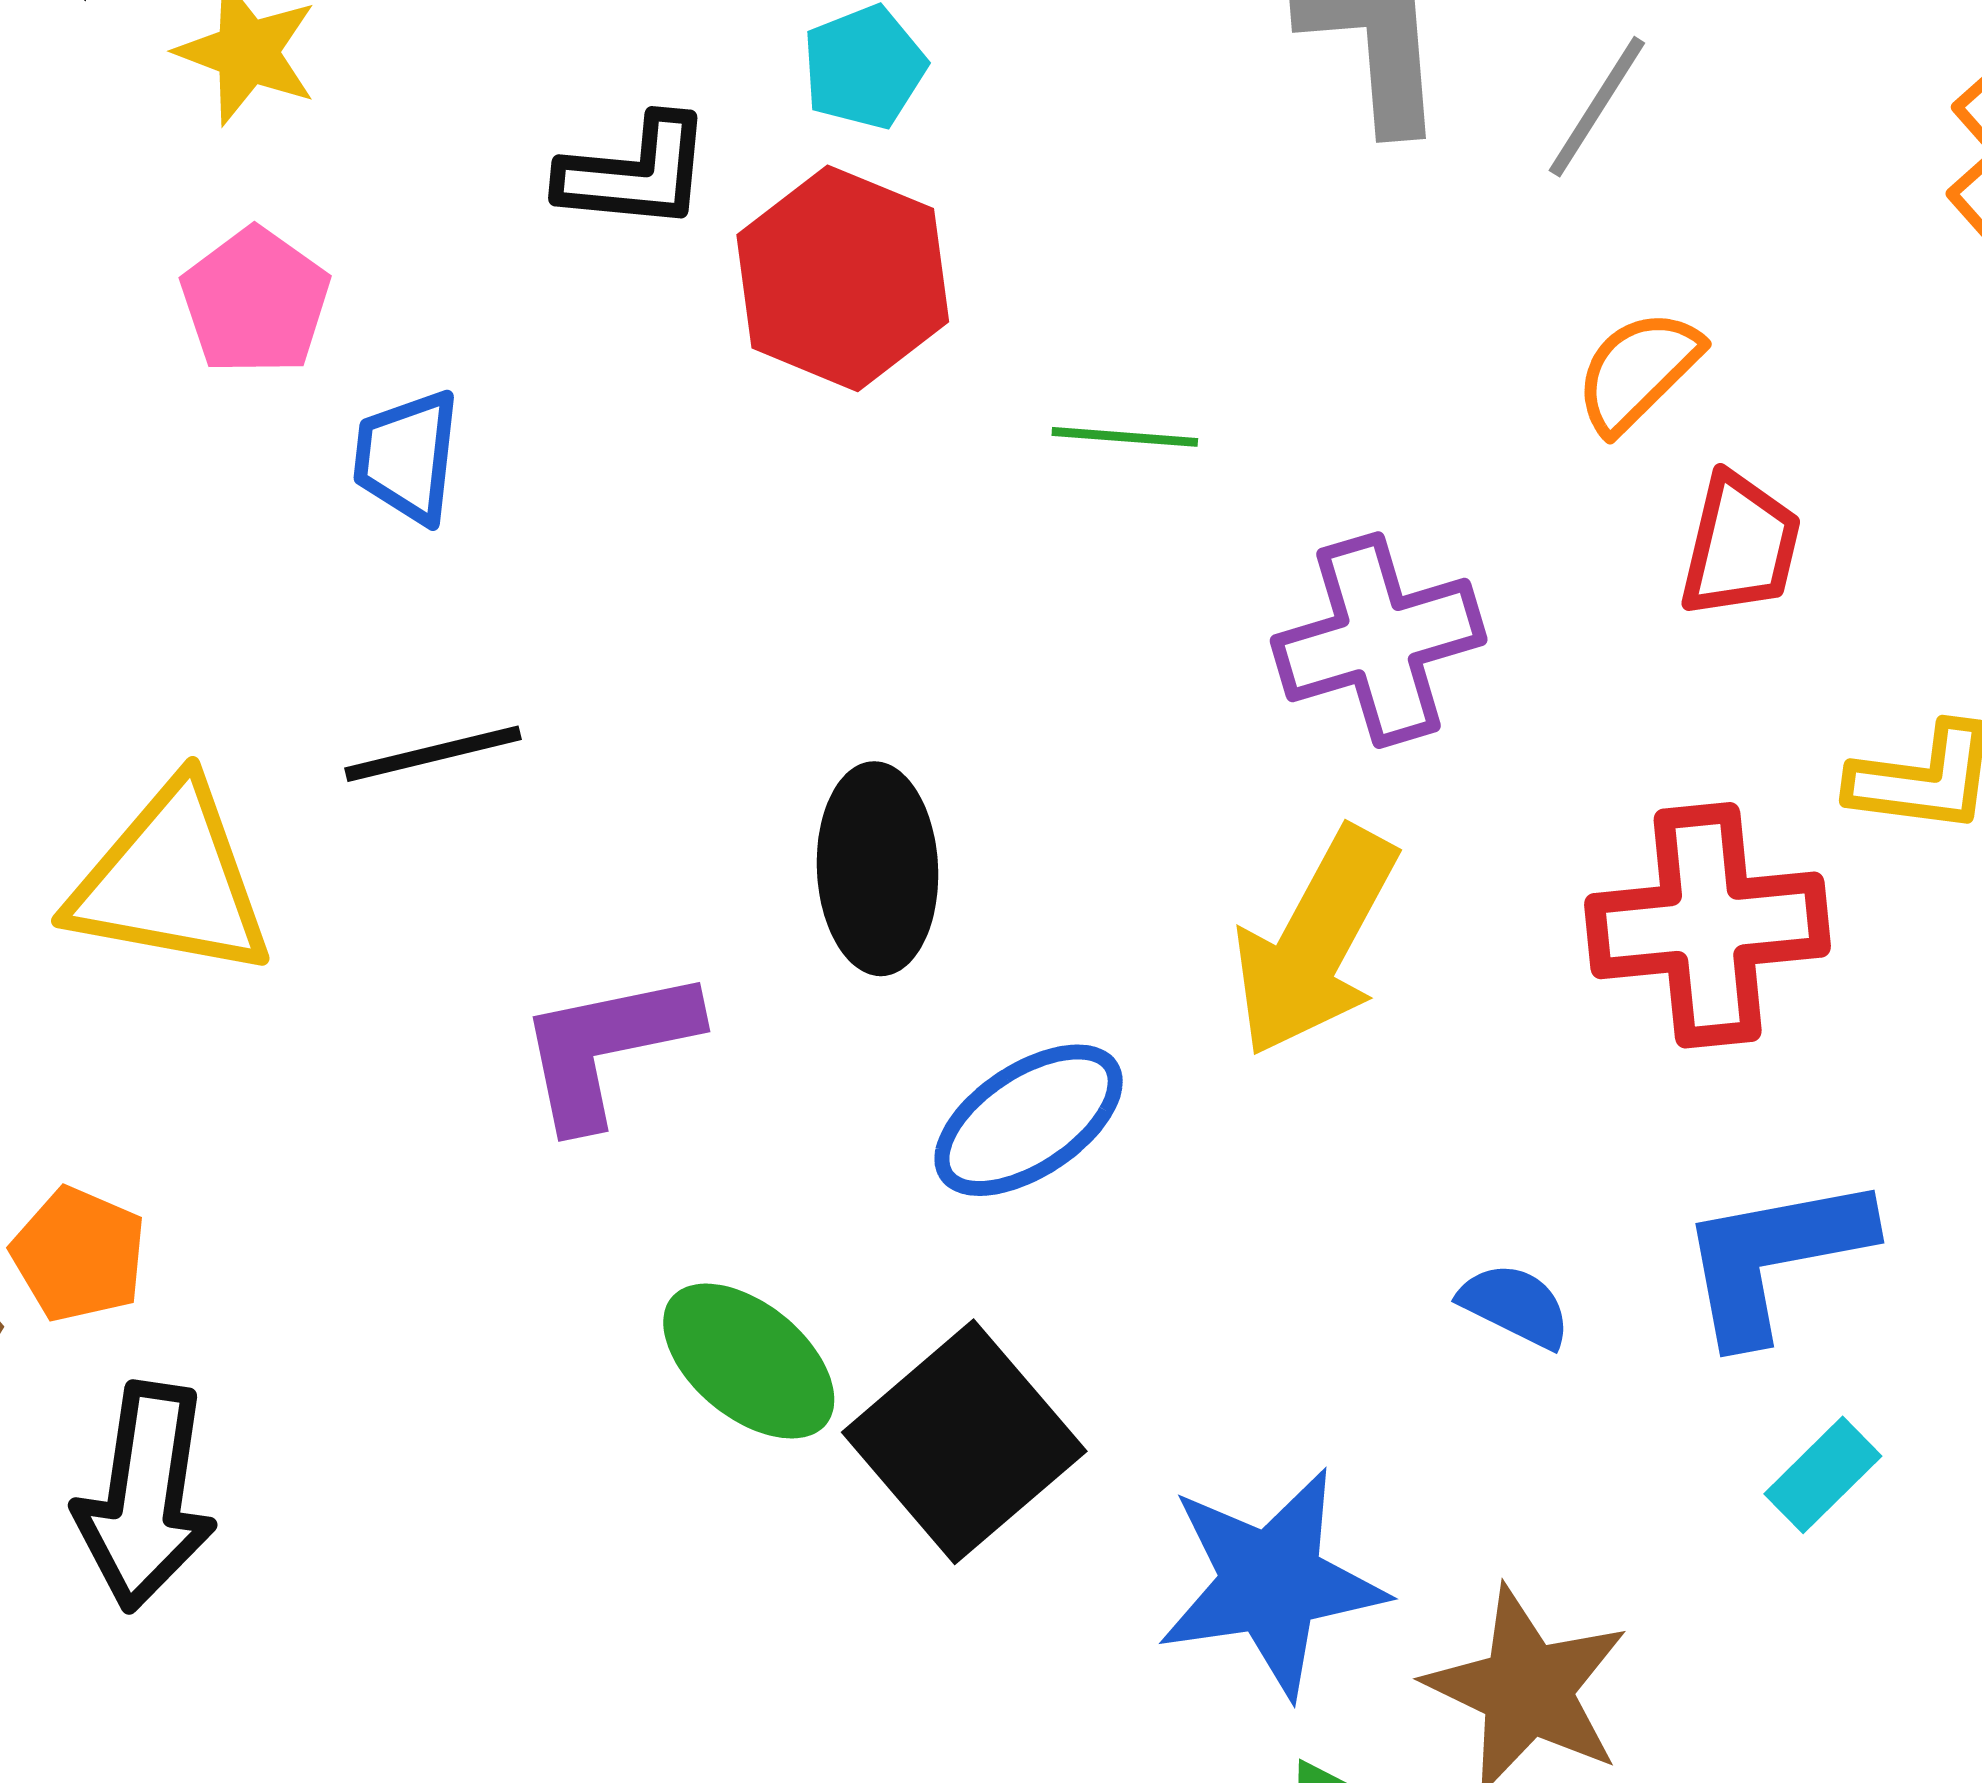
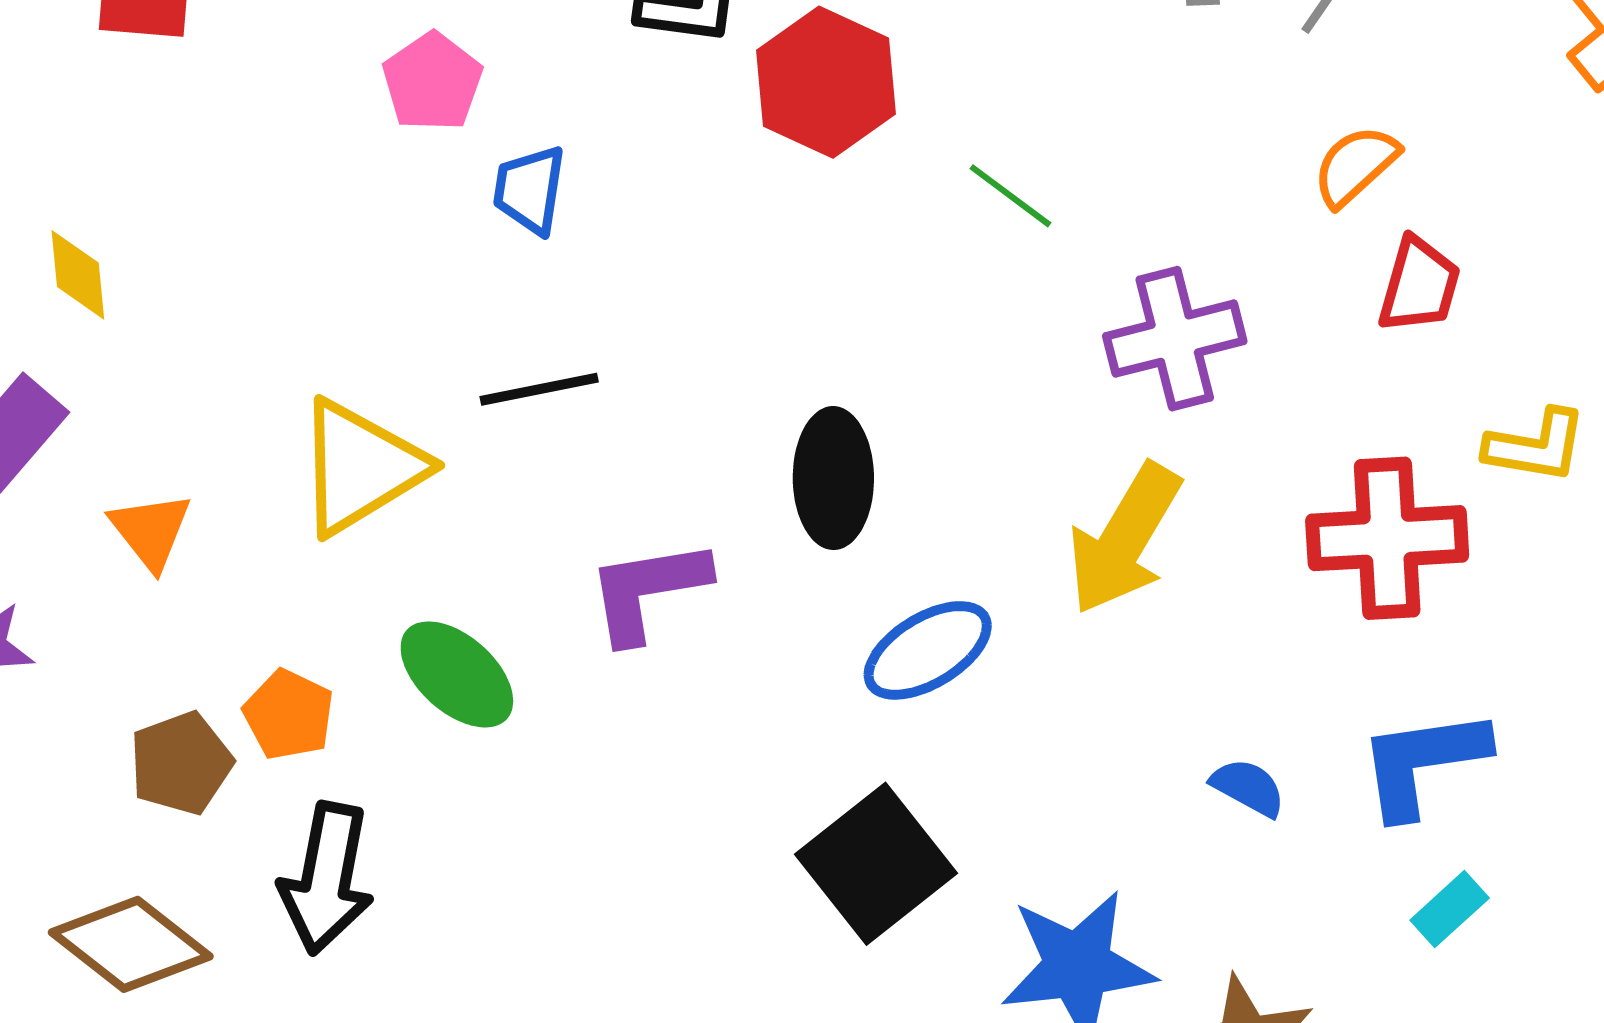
green line: (1125, 437) -> (1010, 196), turned 30
yellow triangle: (171, 881) -> (360, 467), turned -44
green ellipse: (749, 1361) -> (457, 674), moved

